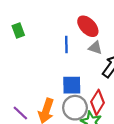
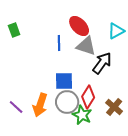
gray triangle: (95, 48) -> (86, 46), size x1.5

